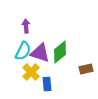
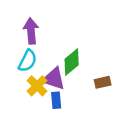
purple arrow: (26, 26) -> (31, 31), size x1.5
purple triangle: (40, 53) -> (54, 79), moved

